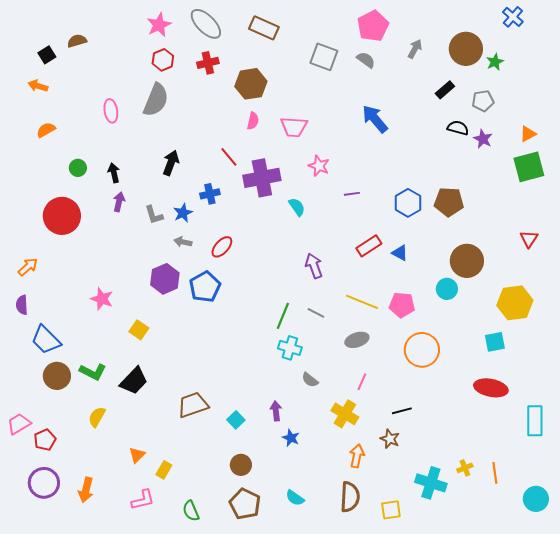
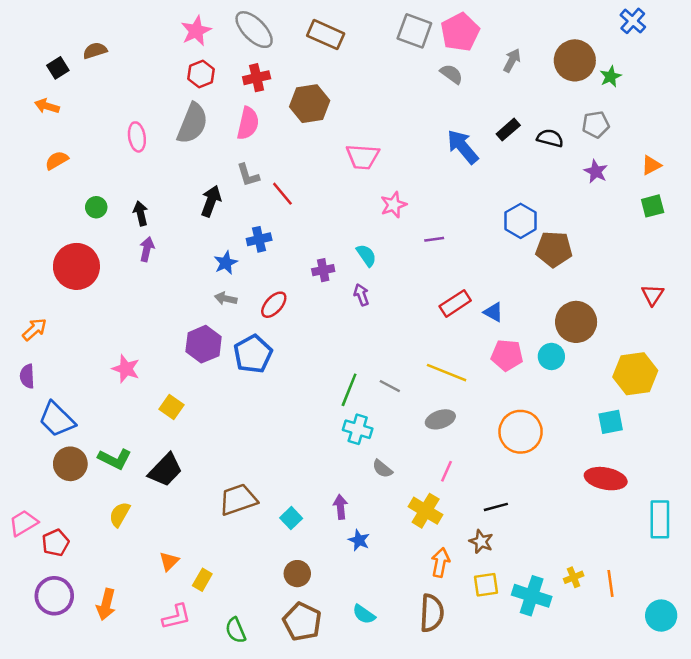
gray square: (324, 57) -> (414, 31), moved
black rectangle: (445, 90) -> (508, 130), moved
pink semicircle: (253, 121) -> (248, 123), moved, size x1.5
black semicircle: (458, 128) -> (550, 138), moved
pink star: (319, 166) -> (393, 205), turned 30
green square: (529, 167) -> (653, 206), size x0.6
purple cross: (262, 178) -> (323, 270), moved, size x0.5
blue hexagon: (408, 203) -> (521, 221), moved
gray L-shape: (154, 215) -> (248, 175), moved
purple arrow: (314, 266) -> (361, 295), moved, size x0.7
pink pentagon: (402, 305) -> (507, 355), moved
yellow square: (391, 510) -> (486, 585), moved

